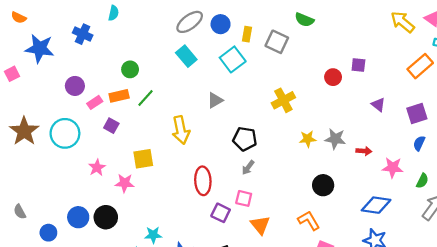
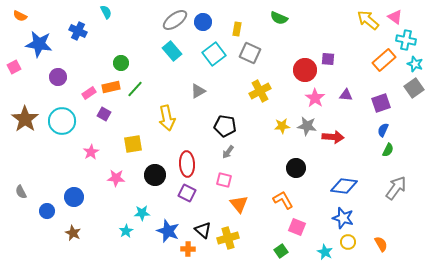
cyan semicircle: (114, 13) -> (106, 12), turned -40
yellow rectangle: (247, 34) -> (237, 29), moved
gray square: (277, 42) -> (250, 53), moved
red circle: (333, 77) -> (305, 70), size x1.5
purple circle: (75, 86) -> (58, 77), moved
purple triangle: (378, 105) -> (346, 95), turned -32
red arrow: (364, 151) -> (333, 137), size x1.5
pink star: (393, 168) -> (315, 98), moved, turned 30
green semicircle: (422, 181) -> (388, 150), moved
pink star: (125, 183) -> (116, 178), moved
purple square: (221, 213) -> (187, 193), moved
black circle: (106, 217) -> (155, 175), moved

